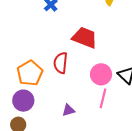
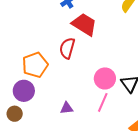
red trapezoid: (85, 38) -> (84, 24), moved
red semicircle: (61, 63) -> (67, 48), moved

